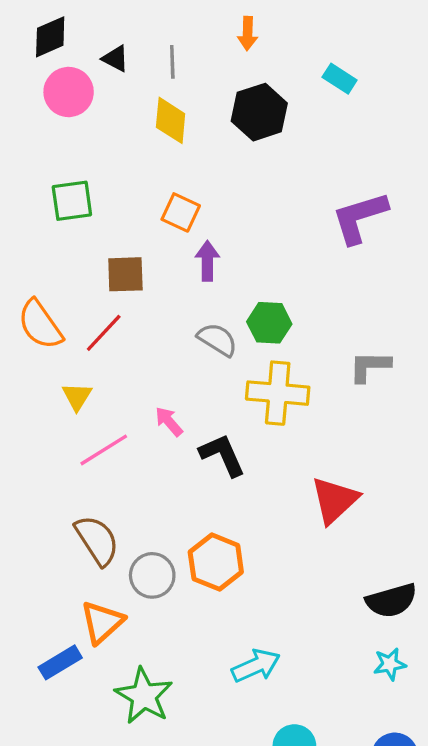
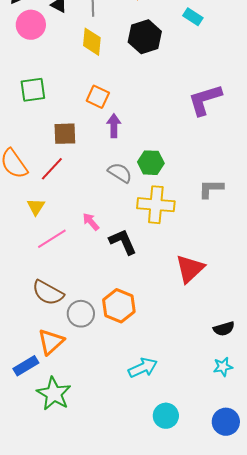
brown semicircle: (97, 540) -> (48, 293), turned 152
black semicircle: (391, 601) -> (224, 329), size x0.7
green star: (144, 696) -> (54, 394), moved

